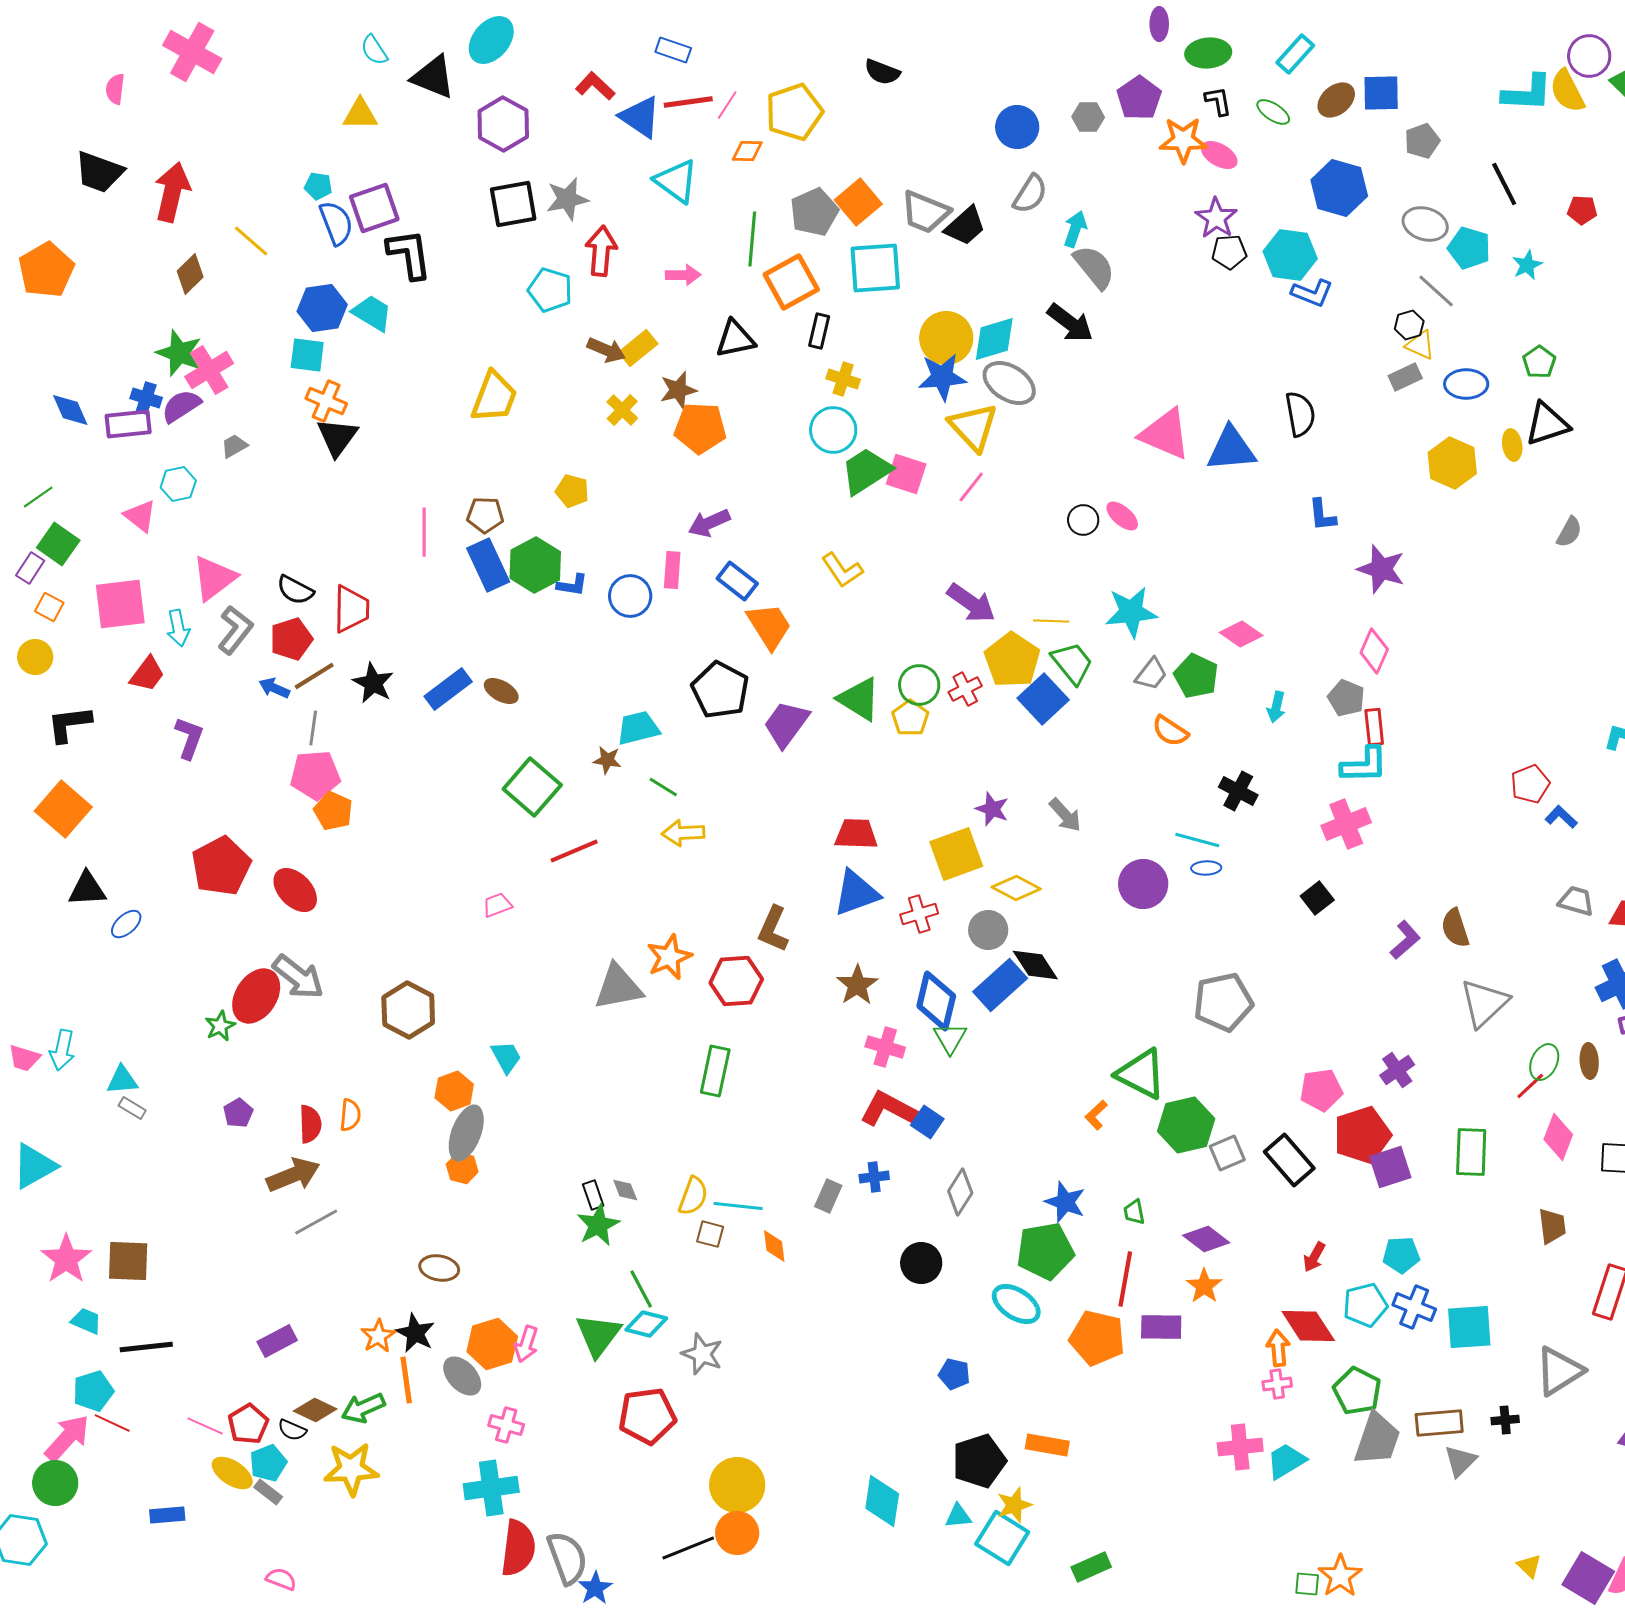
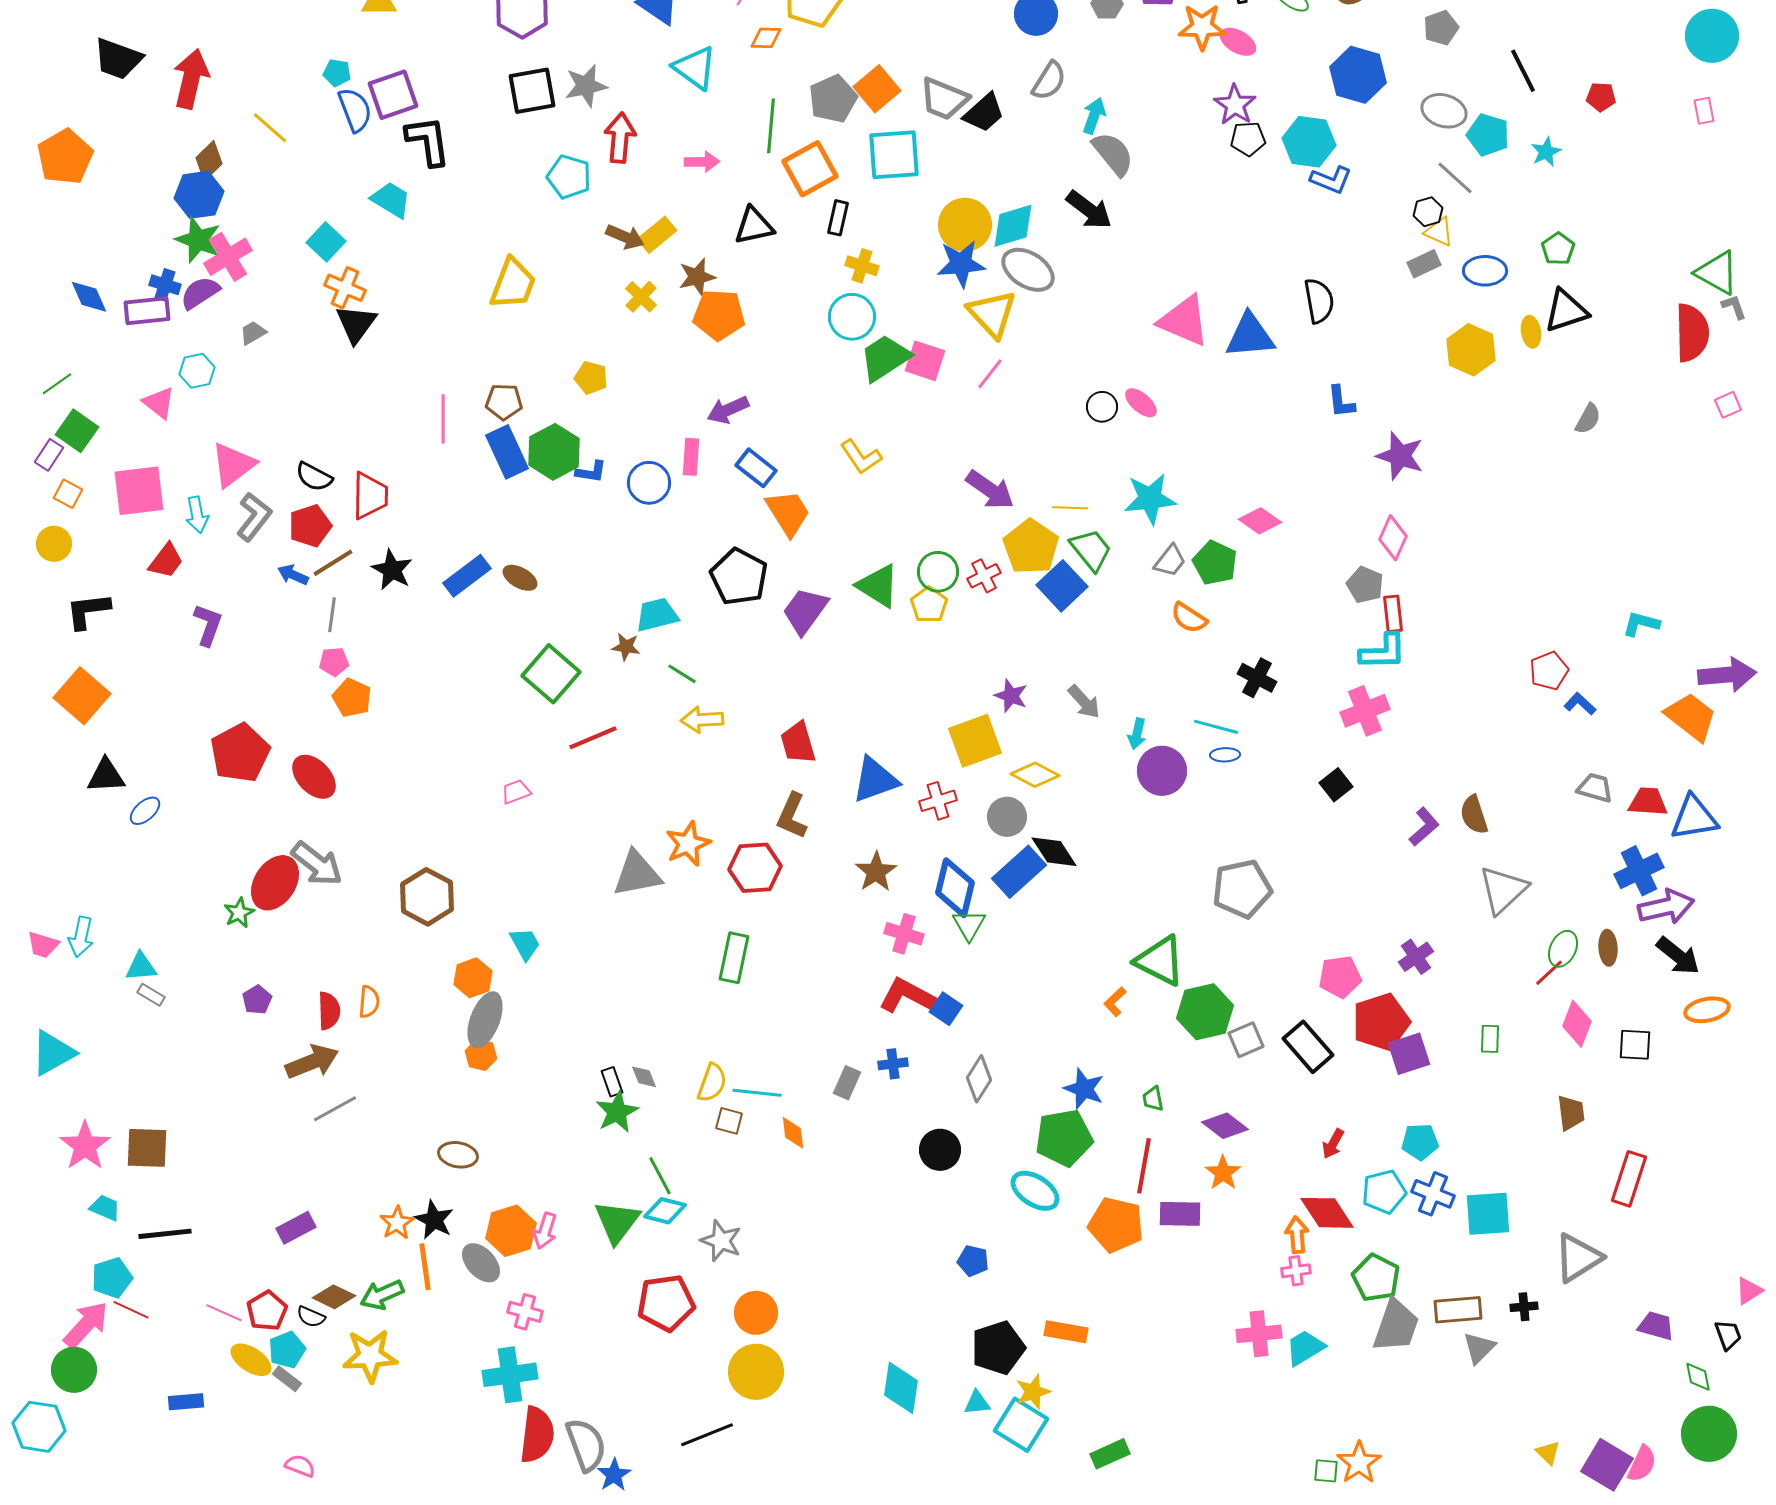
blue hexagon: (322, 308) -> (199, 195), moved
cyan square: (307, 355) -> (326, 242), turned 36
cyan arrow: (1276, 707) -> (1137, 734), moved
pink pentagon: (315, 775) -> (334, 662), size x0.6
red trapezoid: (856, 834) -> (798, 743), moved, turned -108
green rectangle: (1471, 1152) -> (1490, 1039), size x0.6
orange circle: (737, 1533) -> (756, 1313), moved

